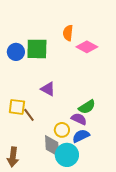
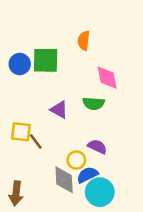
pink diamond: (87, 47) -> (107, 78), moved, turned 50
green semicircle: (87, 107) -> (94, 103), moved, turned 36
blue semicircle: (81, 136) -> (87, 175), moved
cyan circle: (67, 155) -> (100, 192), moved

